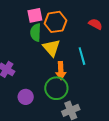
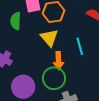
green semicircle: (36, 32) -> (16, 21), moved
purple circle: (26, 97) -> (23, 87), size x1.5

